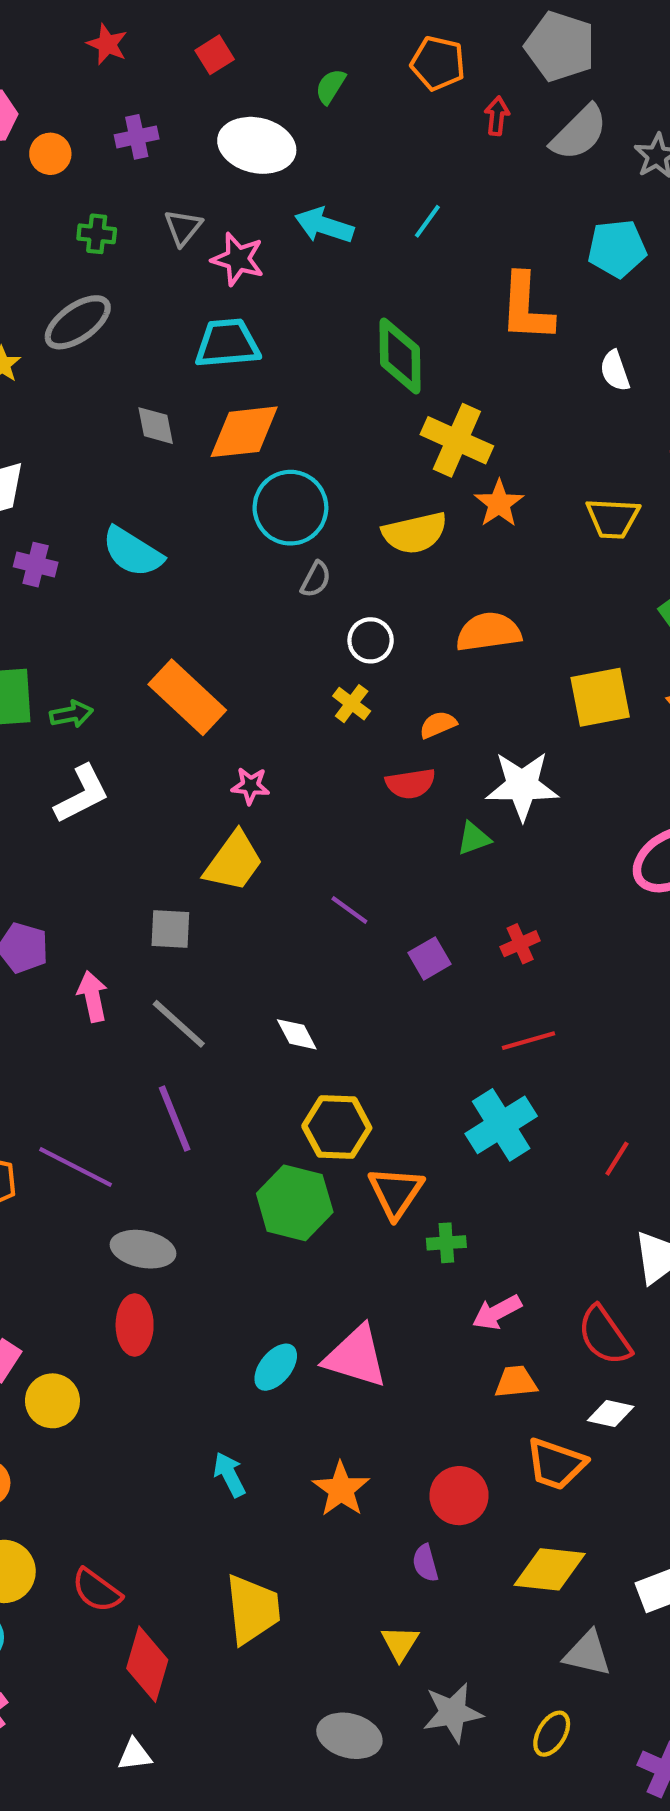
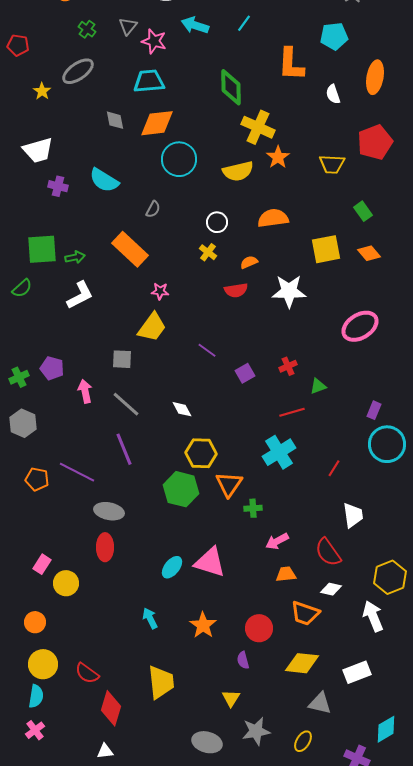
green cross: (97, 234) -> (87, 29), turned 30
gray semicircle: (316, 579) -> (153, 209), moved
green triangle: (474, 838) -> (318, 386), moved

